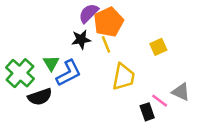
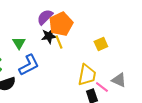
black star: (81, 39) -> (49, 36), moved
green triangle: (51, 63) -> (19, 43), moved
yellow trapezoid: (123, 77) -> (87, 75), moved

